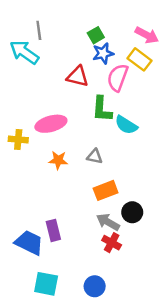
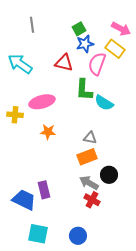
cyan arrow: (24, 52) -> (20, 64), moved
gray triangle: (95, 156) -> (90, 138), moved

